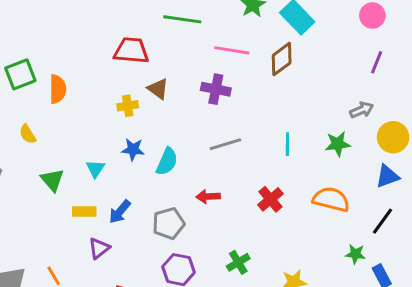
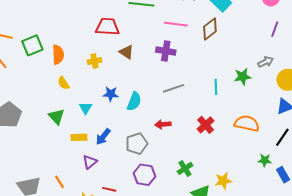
yellow cross: (128, 106) -> (94, 61), moved
yellow semicircle: (28, 134) -> (63, 83), moved
green star: (338, 144) -> (243, 77), moved

